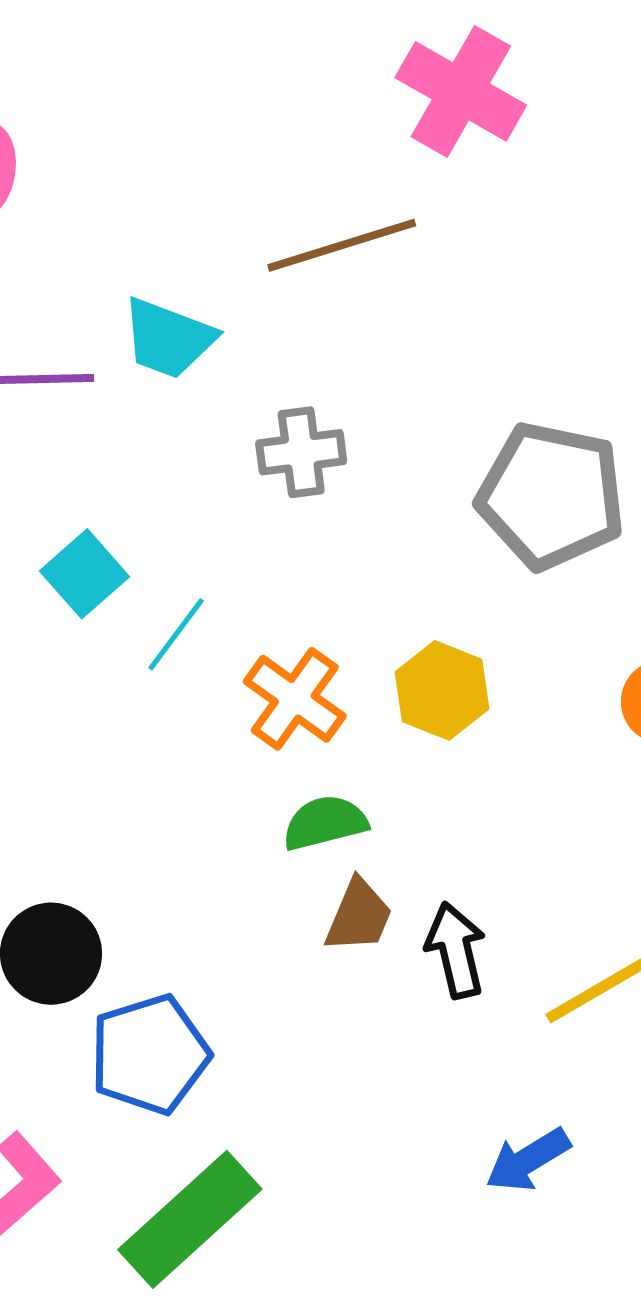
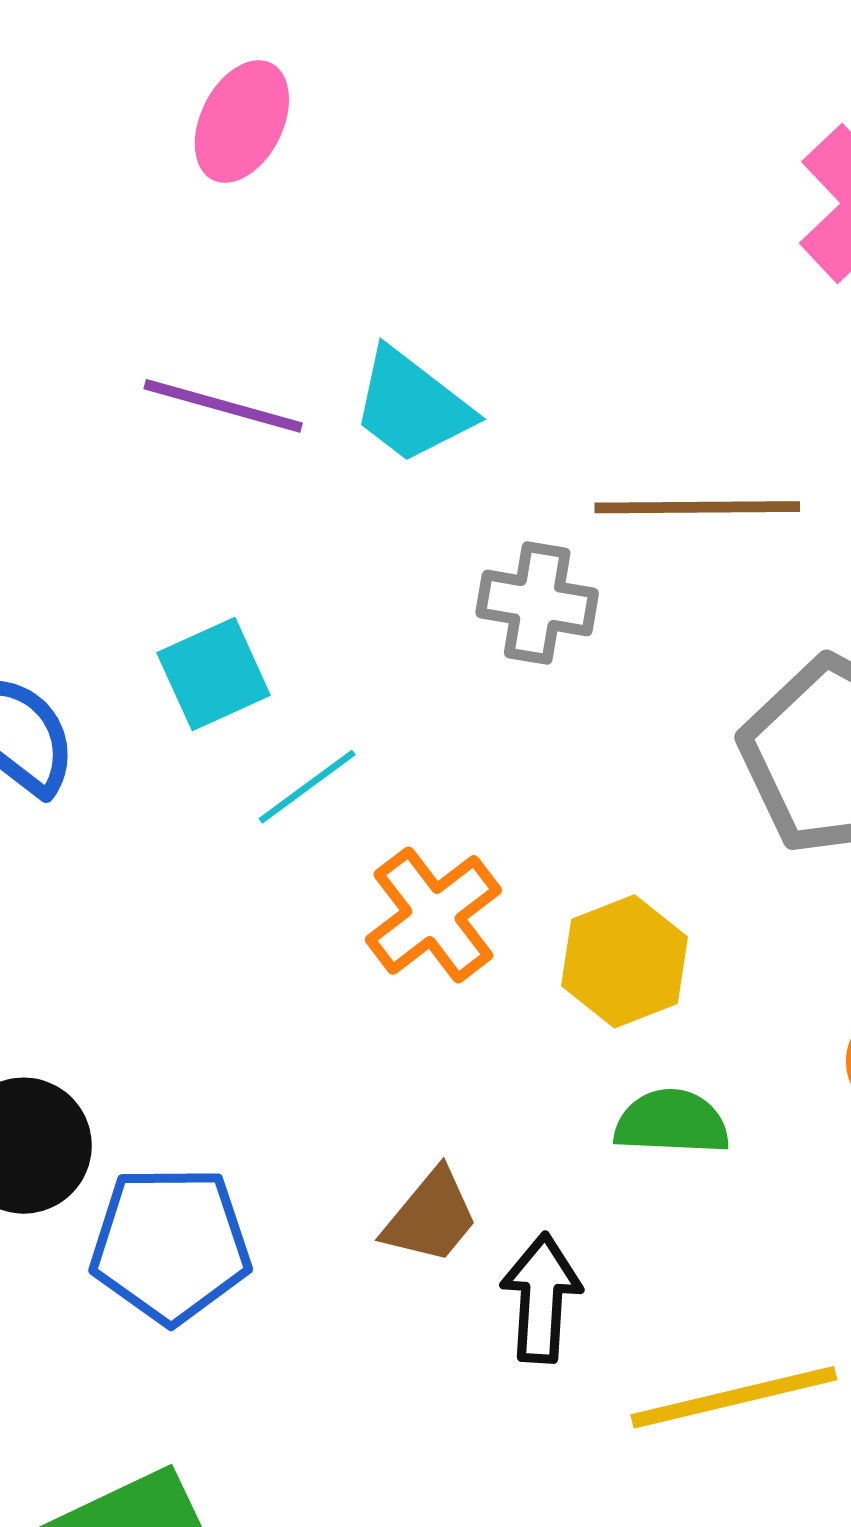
brown line: (342, 245) -> (697, 507), moved
green semicircle: (325, 823) -> (672, 1122), moved
blue pentagon: (150, 1054) -> (170, 1245), moved

